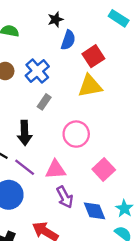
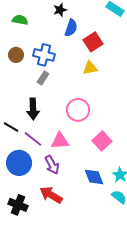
blue cross: (37, 71) -> (44, 55), turned -35
yellow triangle: (90, 86) -> (90, 68), size x0.7
gray rectangle: (44, 102) -> (43, 78), moved
purple arrow: (65, 197) -> (52, 165), moved

